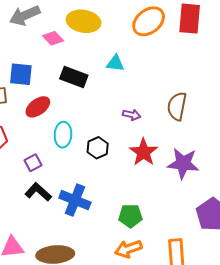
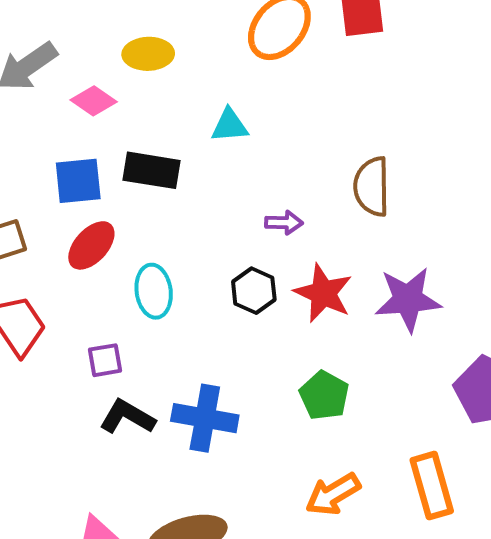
yellow ellipse: (84, 21) -> (148, 54), size x0.7
blue square: (21, 74) -> (78, 181), moved
black hexagon: (98, 148) -> (254, 291), moved
purple square: (33, 163) -> (105, 360), turned 30
green pentagon: (130, 216) -> (324, 395), moved, turned -30

